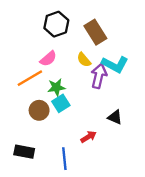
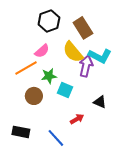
yellow semicircle: (84, 60) -> (73, 52), size x1.6
cyan square: (61, 103) -> (65, 90), moved, turned -35
blue line: (64, 159) -> (56, 138), turned -36

